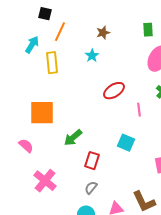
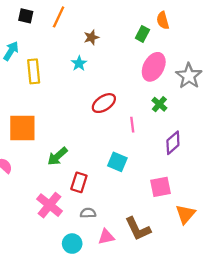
green rectangle: (148, 30) -> (142, 34), turned 32
orange line: (60, 32) -> (59, 17), moved
pink cross: (45, 181) -> (49, 205), moved
gray semicircle: (91, 188) -> (88, 213), moved, turned 48

